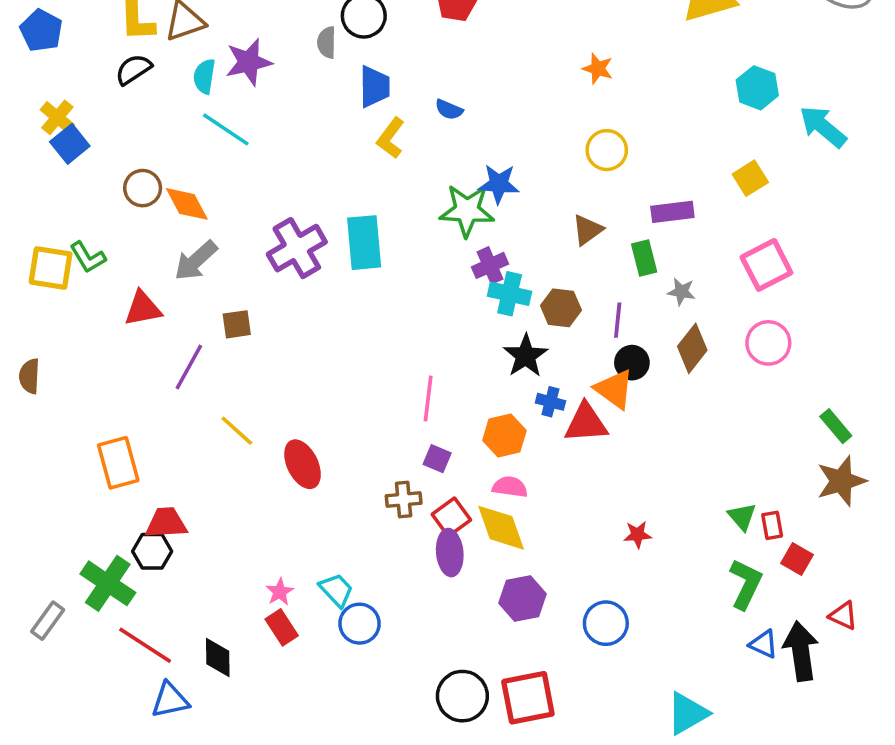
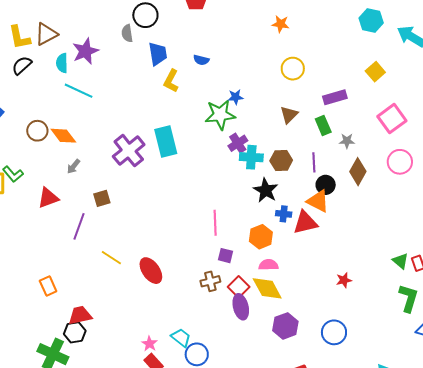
blue star: (499, 184) -> (236, 97), size x0.7
gray arrow: (196, 261) -> (73, 166), size x0.6
orange rectangle: (118, 463) -> (48, 286), size x0.7

